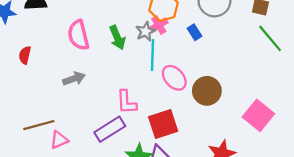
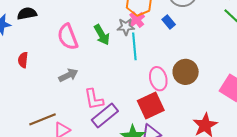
gray star: (146, 31) -> (126, 27), turned 30
pink ellipse: (174, 78) -> (158, 79), moved, turned 35
pink L-shape: (127, 102) -> (94, 99), moved

